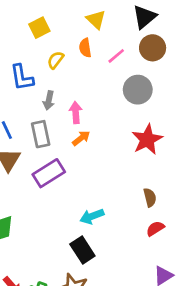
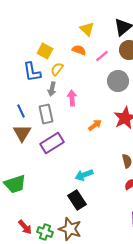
yellow square: (39, 28) -> (45, 51), moved, turned -35
orange semicircle: (85, 48) -> (79, 50), turned 120
yellow semicircle: (55, 60) -> (57, 69), moved
orange arrow: (81, 138) -> (95, 125), moved

